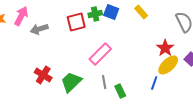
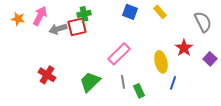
green cross: (95, 14) -> (84, 14), moved
red square: (76, 22) -> (77, 27), moved
yellow ellipse: (168, 65) -> (161, 62), moved, turned -60
red cross: (43, 75) -> (47, 75), moved

